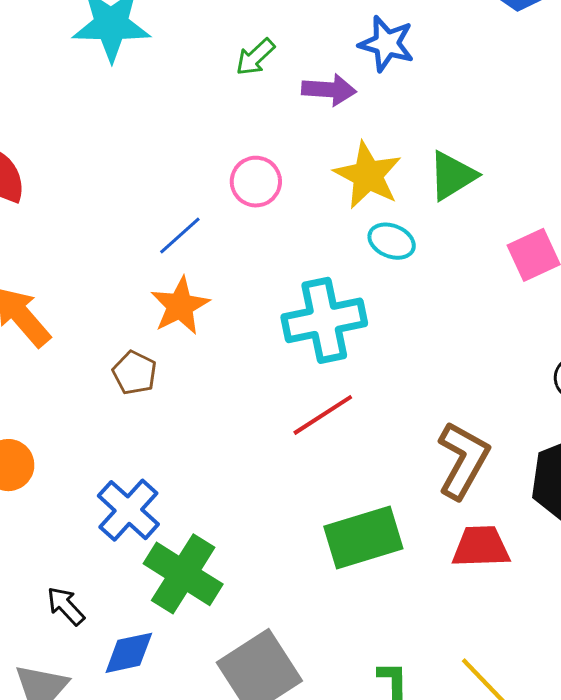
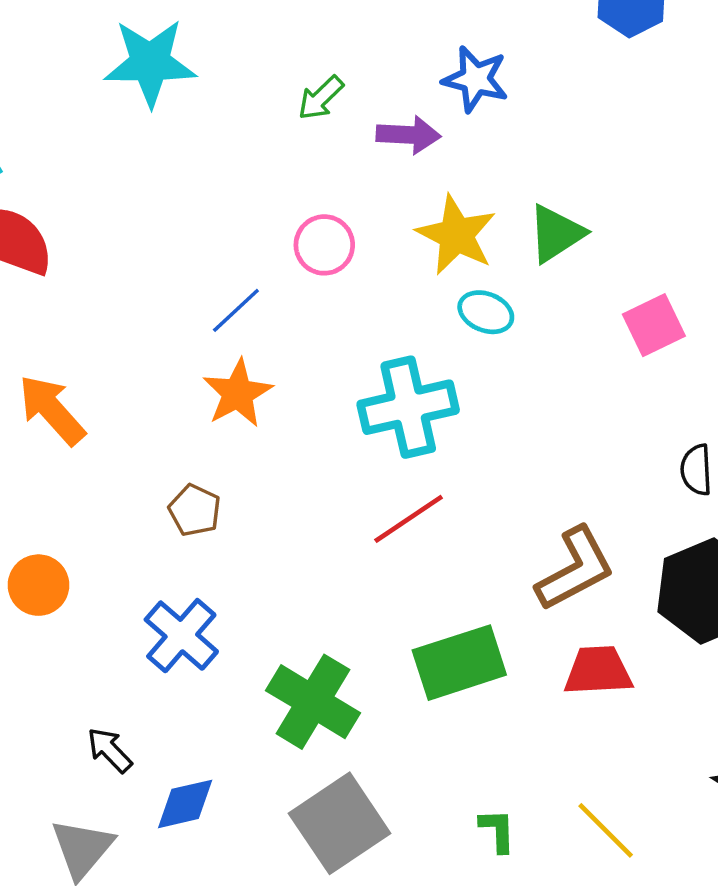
brown pentagon: (135, 373) -> (195, 510), moved
brown L-shape: (463, 460) -> (575, 569), turned 34
green cross: (183, 574) -> (313, 702), moved

